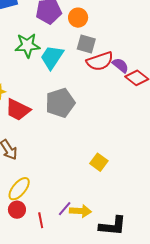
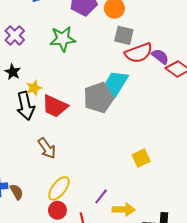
cyan trapezoid: (52, 57) -> (116, 83), moved
yellow square: (99, 162) -> (141, 158), turned 30
purple line: (65, 209) -> (101, 196), moved

